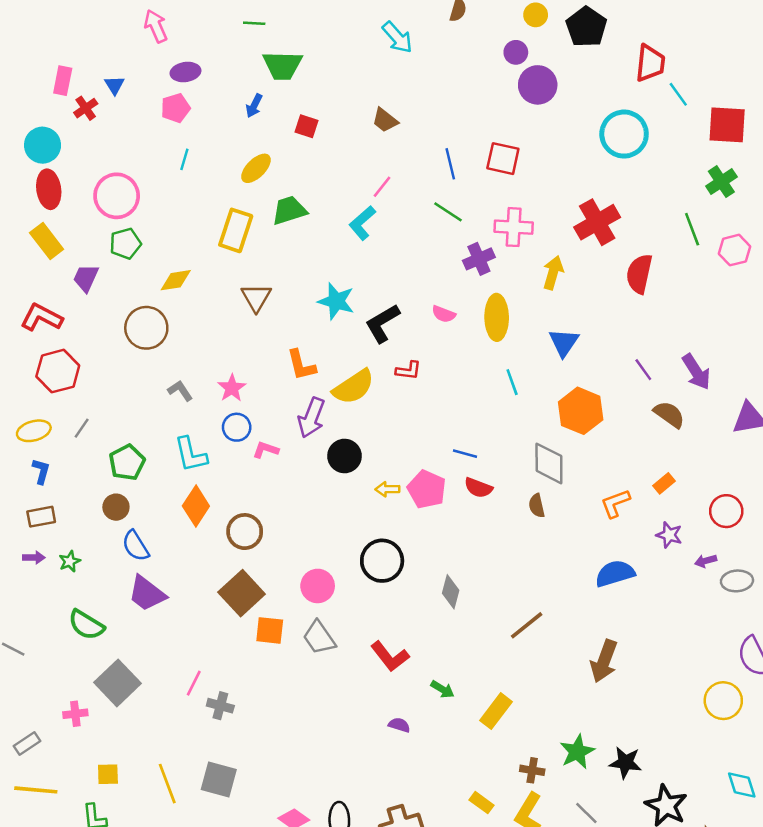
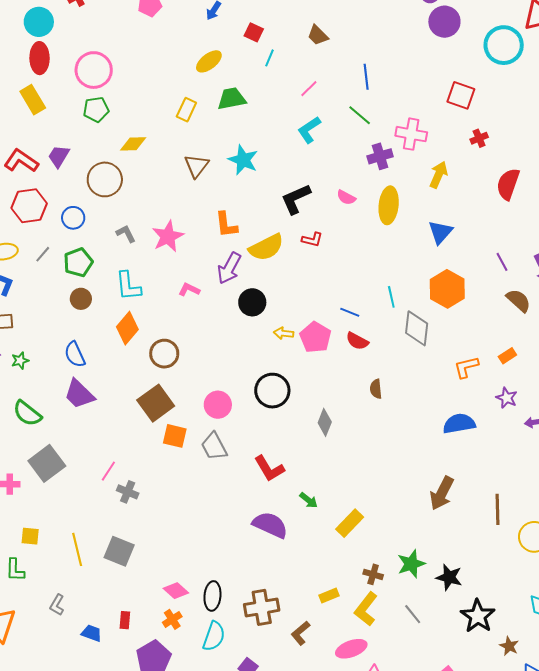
cyan circle: (624, 134) -> (504, 45), moved
cyan line: (184, 159) -> (269, 58), moved
red square: (503, 159) -> (461, 95), moved
red cross: (597, 222) -> (479, 138), size x0.5
cyan L-shape: (362, 223) -> (309, 130), moved
yellow rectangle: (236, 230) -> (186, 110), size x0.7
purple trapezoid: (86, 278) -> (59, 156), moved
cyan star: (336, 301) -> (243, 160), moved
cyan line: (512, 382) -> (391, 297), moved
pink star: (232, 388) -> (168, 236), size x1.4
blue circle: (237, 427) -> (73, 218), moved
green pentagon: (127, 462) -> (78, 262), moved
brown semicircle: (537, 506) -> (376, 389), moved
brown circle: (116, 507) -> (81, 299), moved
brown line: (527, 625) -> (497, 509), moved, turned -60
purple semicircle: (399, 725) -> (270, 525), size x2.0
yellow rectangle: (481, 803) -> (329, 596), turned -66

